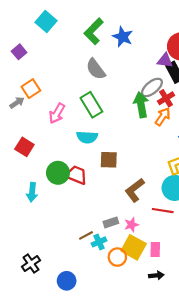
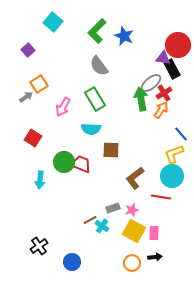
cyan cross: (99, 242) -> (102, 226), turned -32
orange circle: (117, 257) -> (132, 263), moved

